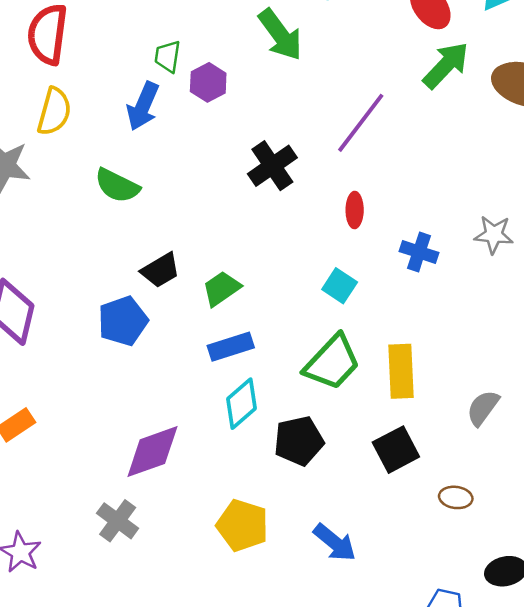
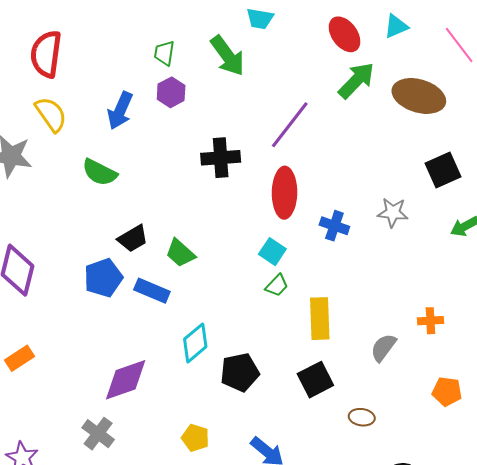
green trapezoid: (168, 56) -> (164, 53), moved
yellow semicircle: (54, 111) -> (51, 114), turned -51
black cross: (272, 166) -> (221, 158), turned 30
red ellipse: (355, 210) -> (284, 193), size x1.8
green trapezoid: (222, 288) -> (180, 253), turned -104
blue rectangle: (231, 347) -> (152, 291), moved, turned 40
green trapezoid: (332, 362) -> (277, 285), moved, size x0.5
yellow pentagon: (242, 525) -> (195, 438), size x0.7

